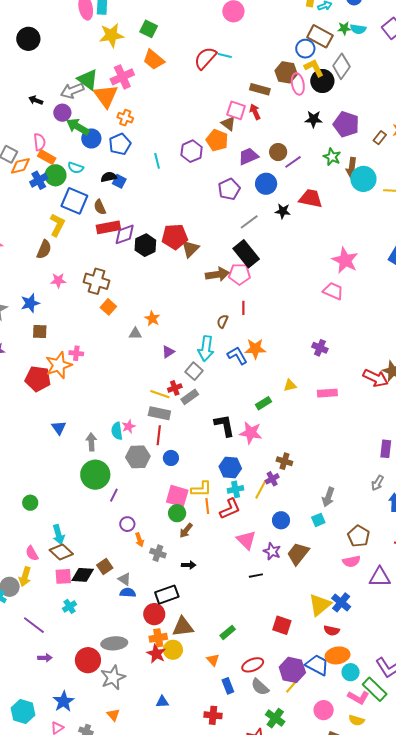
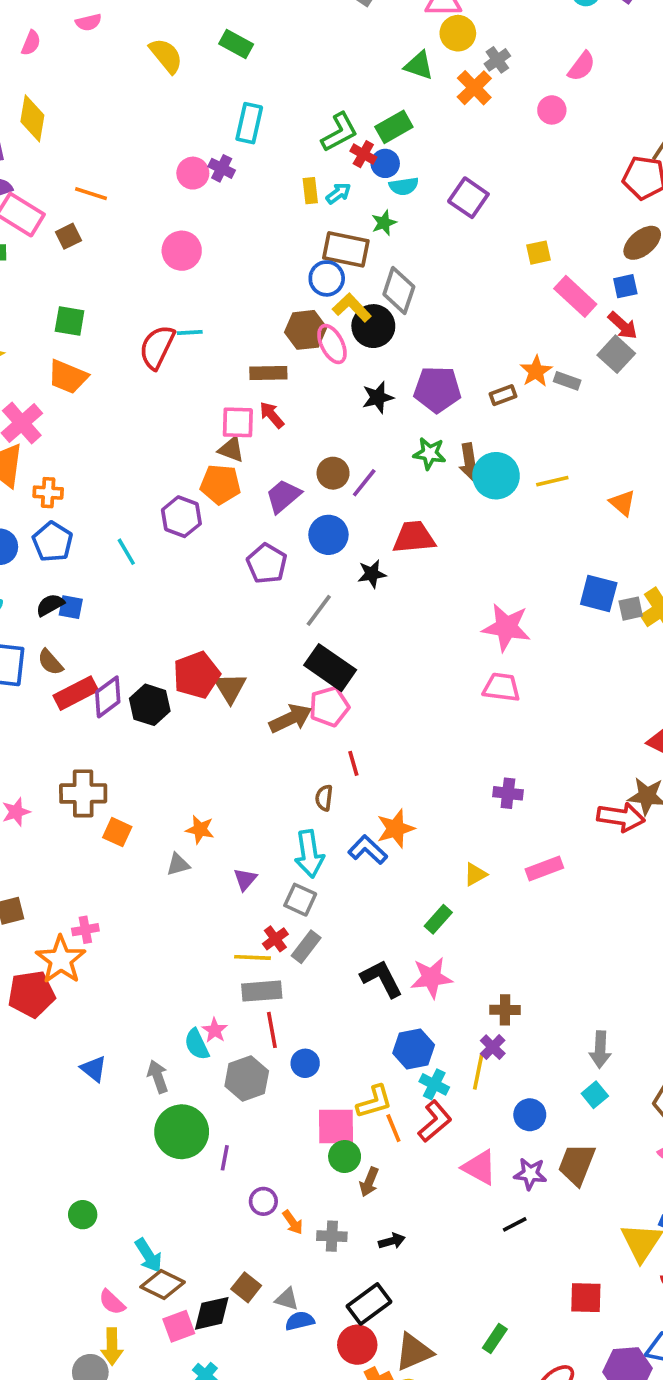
green square: (149, 29) -> (70, 321), moved
cyan semicircle: (358, 29) -> (404, 186), moved
brown rectangle: (380, 138) -> (503, 395), turned 48
cyan cross: (236, 489) -> (434, 1084), turned -35

